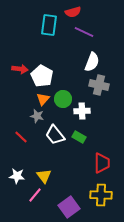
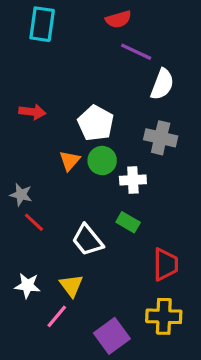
cyan rectangle: (49, 25) -> (42, 24), moved
white semicircle: (92, 62) -> (162, 84), moved
white pentagon: (42, 76) -> (96, 123), moved
gray star: (37, 116) -> (21, 195), moved
white trapezoid: (55, 135) -> (88, 240), moved

